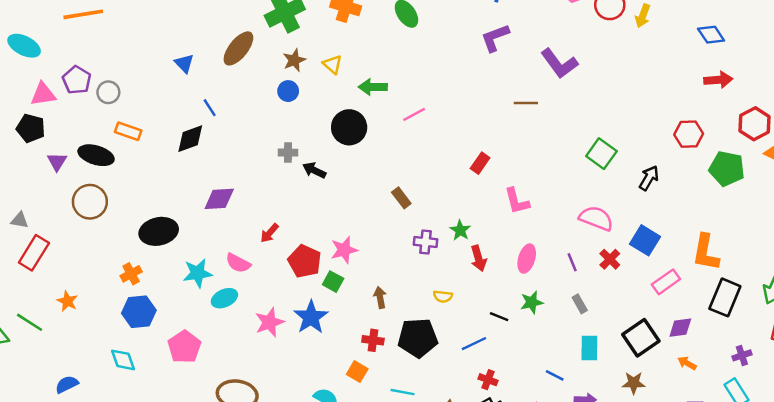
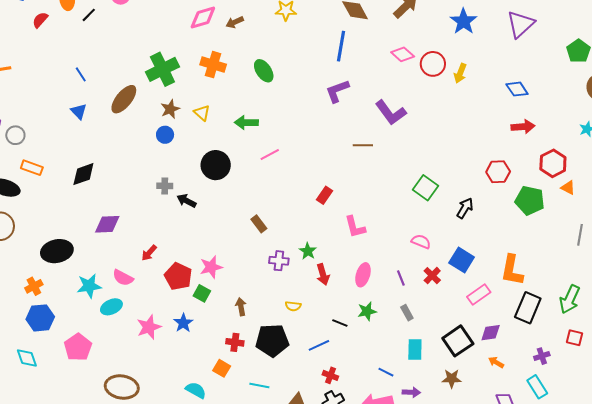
green arrow: (373, 87) -> (246, 123), moved
blue line: (210, 108) -> (81, 74), moved
pink semicircle: (596, 218) -> (421, 242), size x0.7
blue star: (311, 317) -> (183, 323), size x0.7

